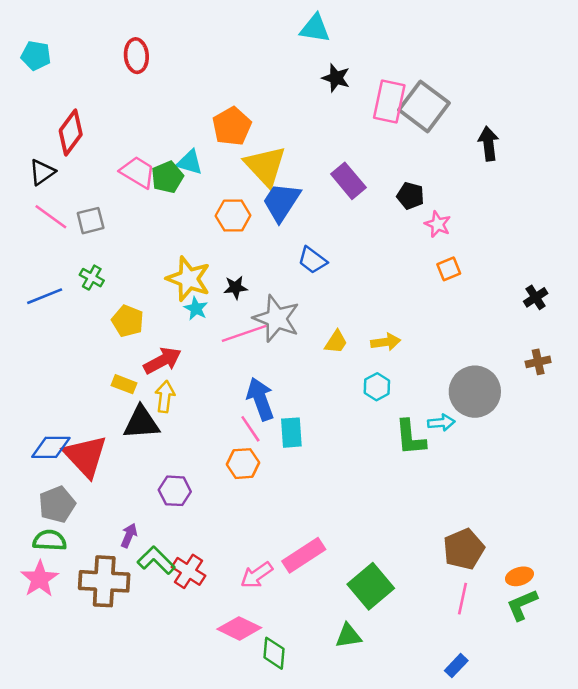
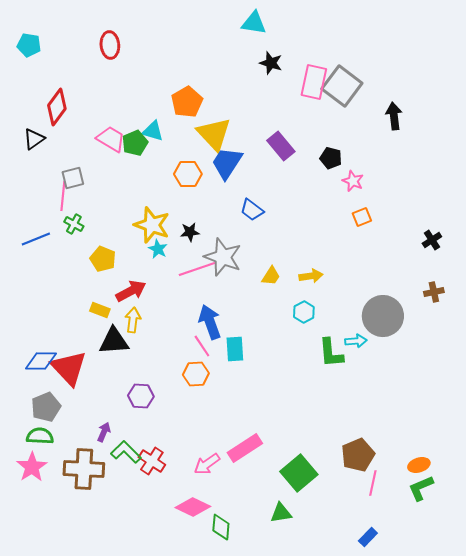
pink line: (51, 217) -> (63, 196), moved, turned 60
brown pentagon: (464, 549) -> (358, 455), moved

